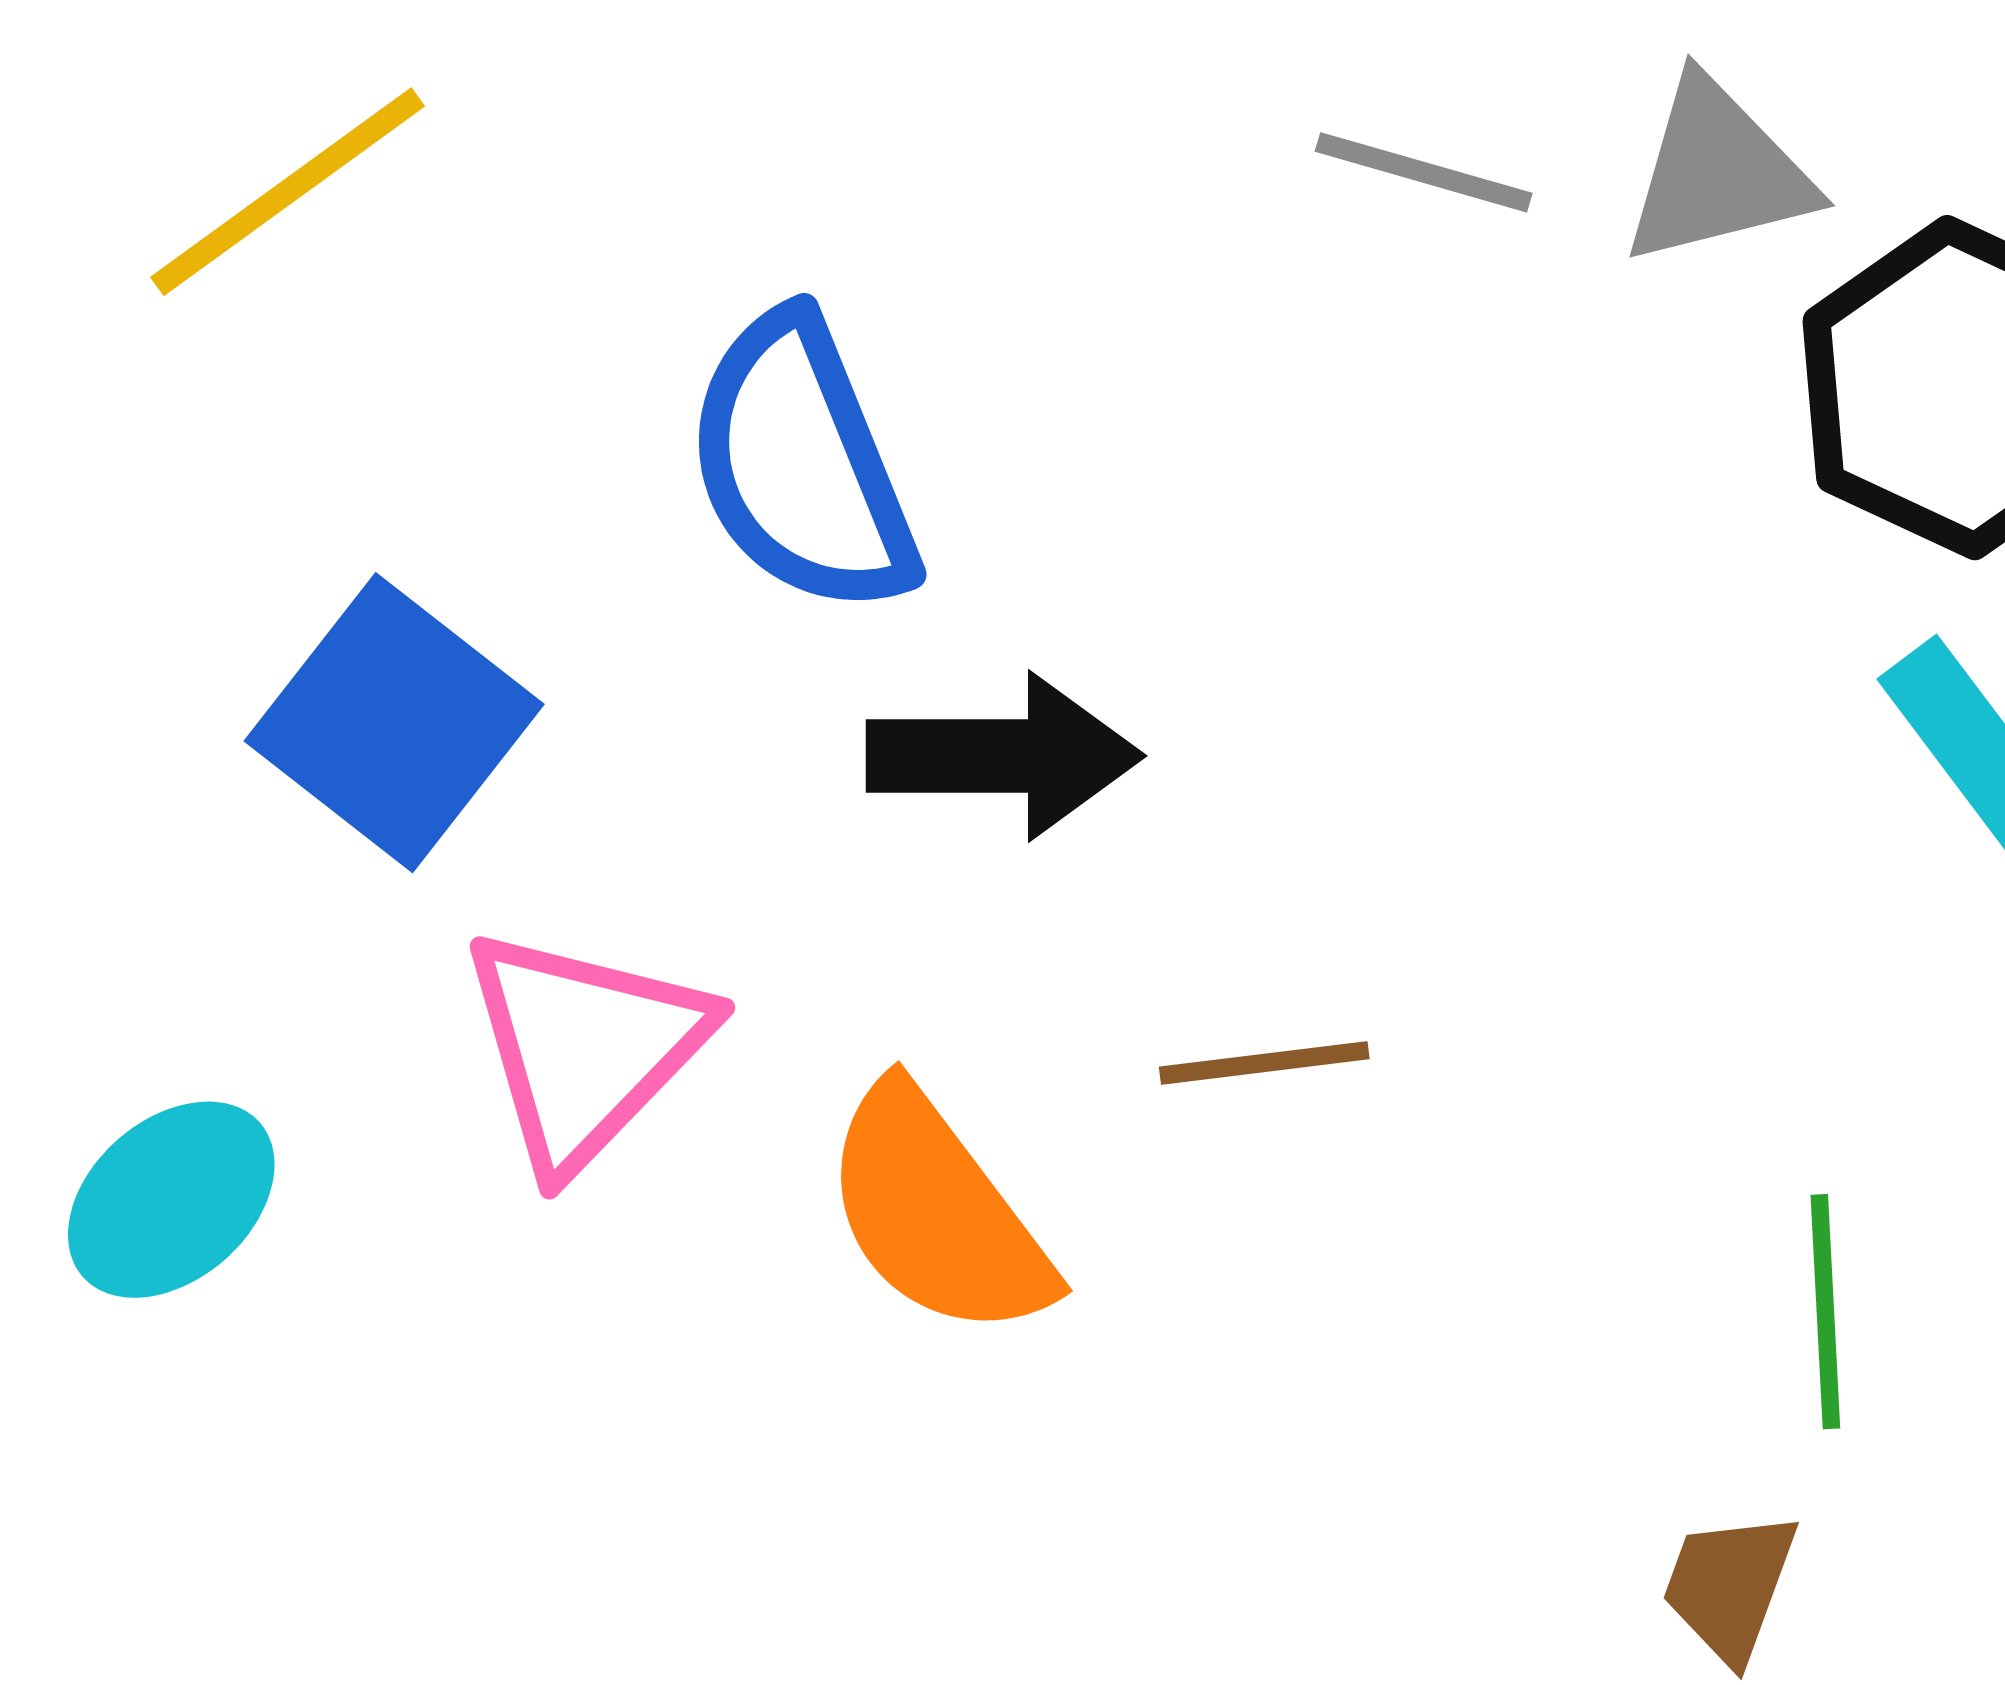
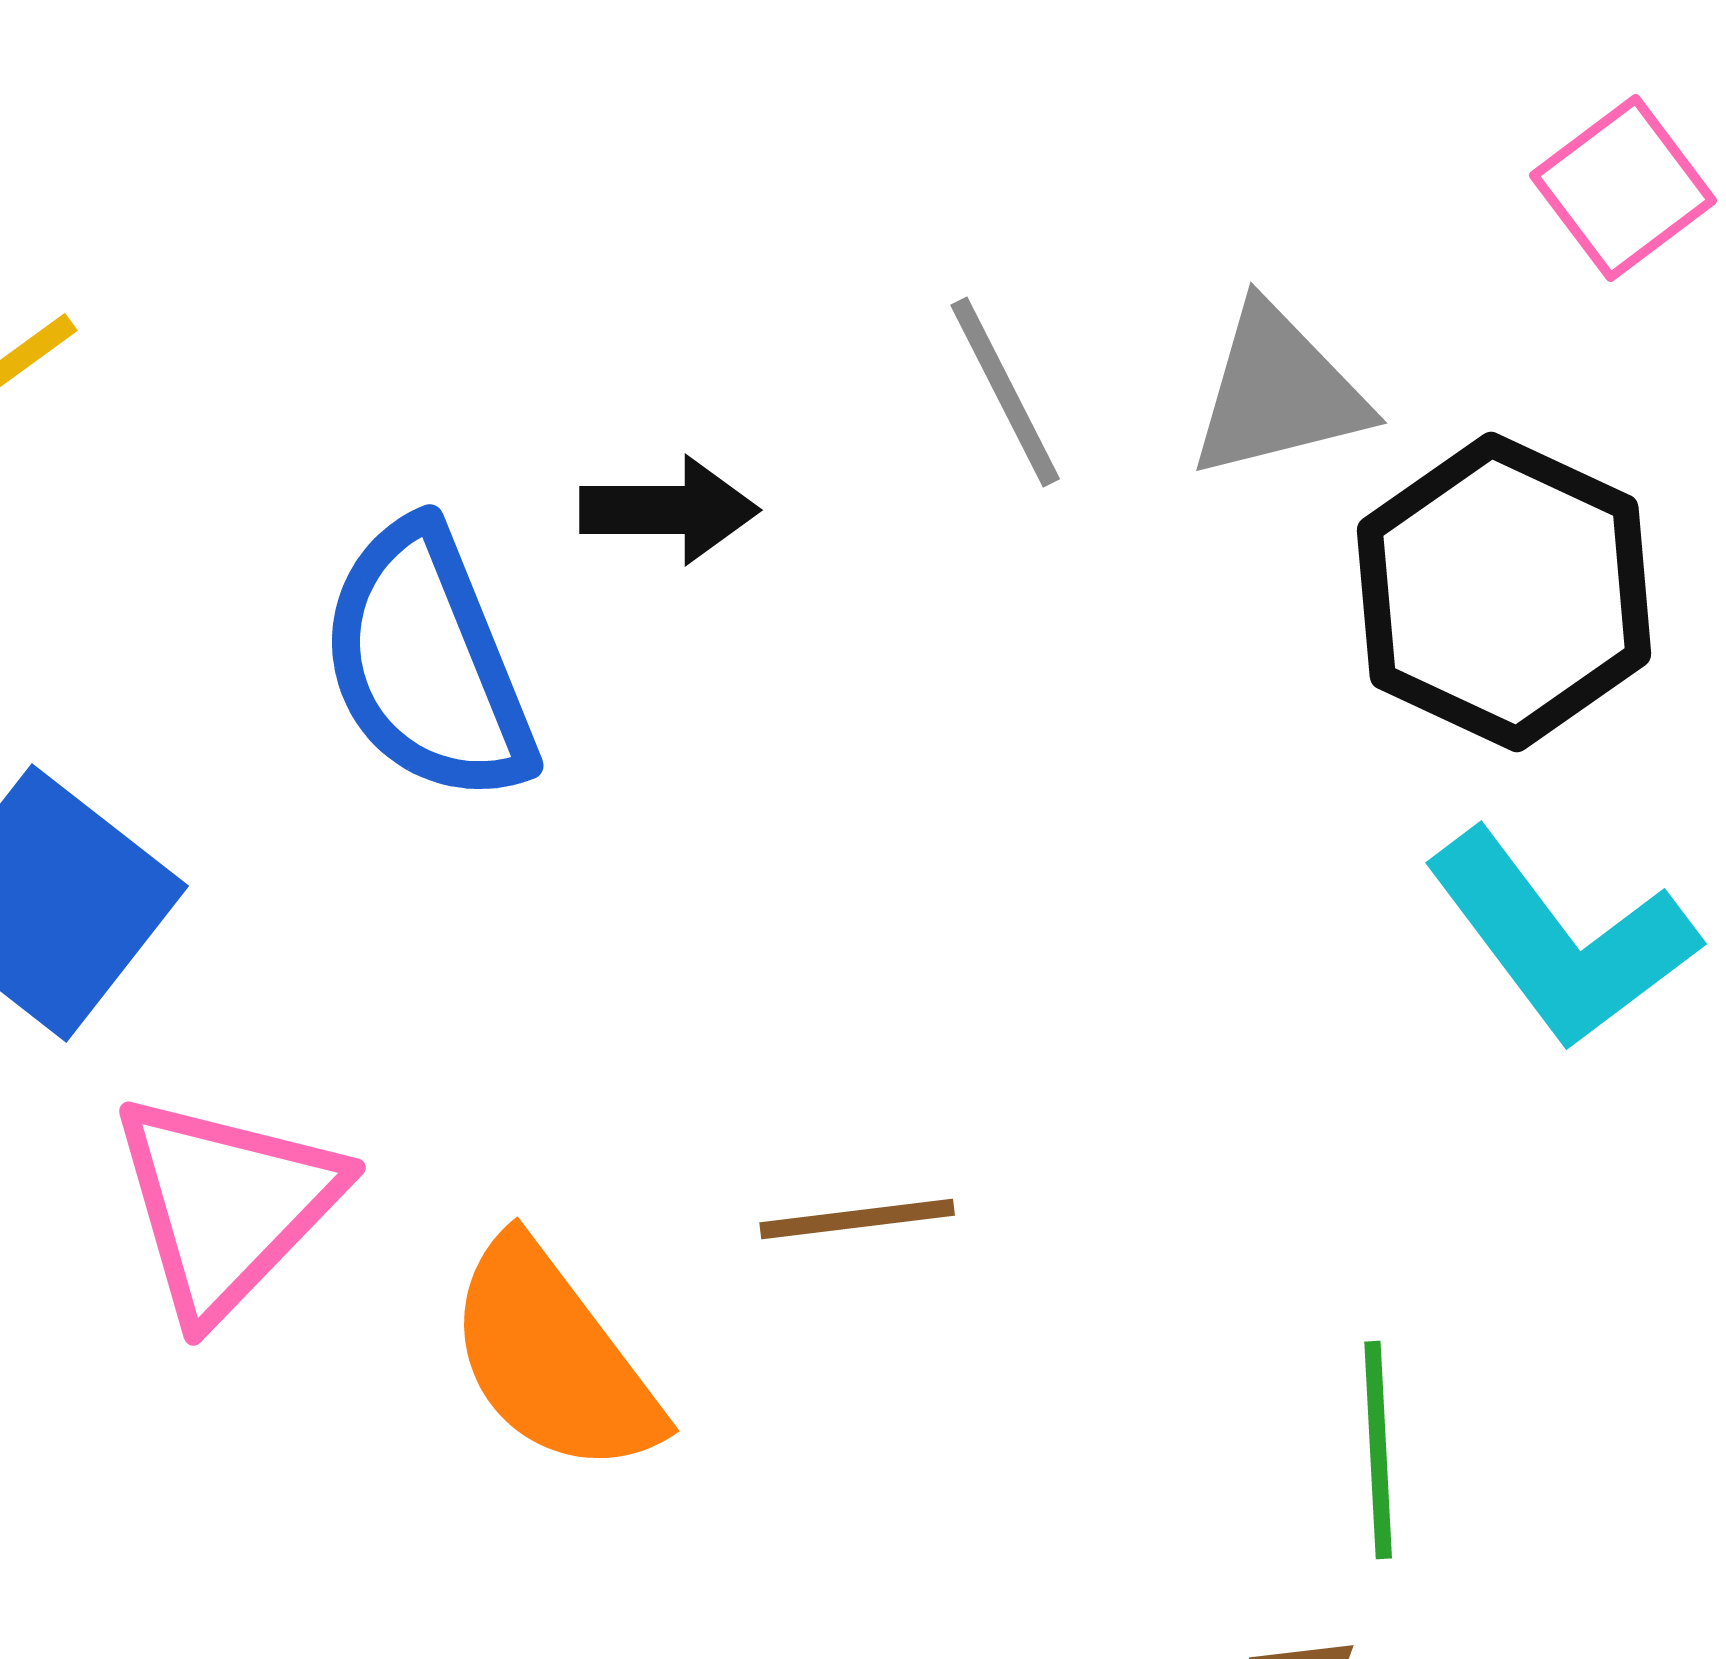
gray line: (1424, 172) -> (1005, 392), turned 47
black arrow: (1004, 756) -> (669, 510), moved, size x0.7

